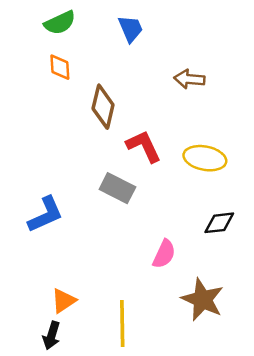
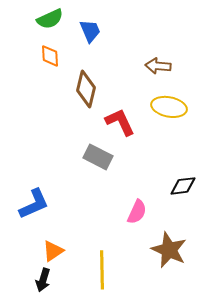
blue trapezoid: (131, 29) -> (90, 31), moved
yellow ellipse: (205, 158) -> (169, 107), moved
blue L-shape: (46, 214) -> (34, 204), moved

